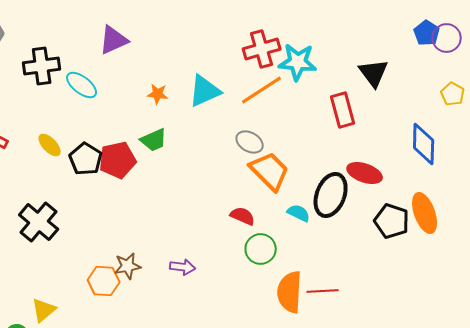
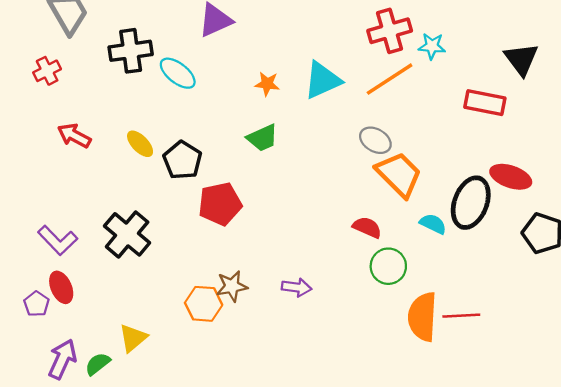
cyan star: (298, 62) -> (432, 46), size x0.6
red rectangle: (343, 110) -> (485, 103), turned -64
red pentagon: (118, 160) -> (220, 204), moved

